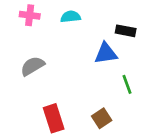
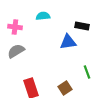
pink cross: (30, 15) -> (15, 27), moved
green line: (127, 84) -> (87, 72), moved

